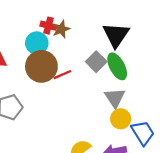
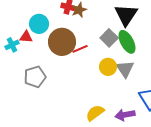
cyan circle: (37, 43) -> (39, 24), moved
yellow circle: (121, 119) -> (108, 67), moved

